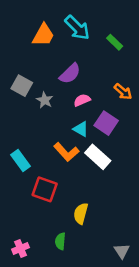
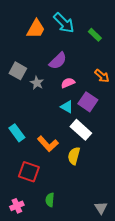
orange L-shape: (66, 152) -> (48, 144), moved
red square: (45, 189) -> (29, 172), moved
yellow semicircle: (81, 213) -> (74, 156), moved

